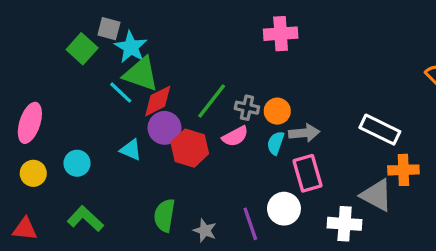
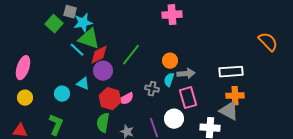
cyan star: (131, 47) -> (83, 23), turned 30
gray cross: (247, 108) -> (152, 89), moved
white rectangle: (380, 130) -> (231, 72), turned -30
pink semicircle: (235, 136) -> (126, 99), moved
red hexagon: (190, 148) -> (110, 99), moved
cyan circle: (77, 163) -> (62, 94), moved
orange cross: (403, 170) -> (235, 96), moved
green L-shape: (85, 219) -> (56, 125), turned 70

